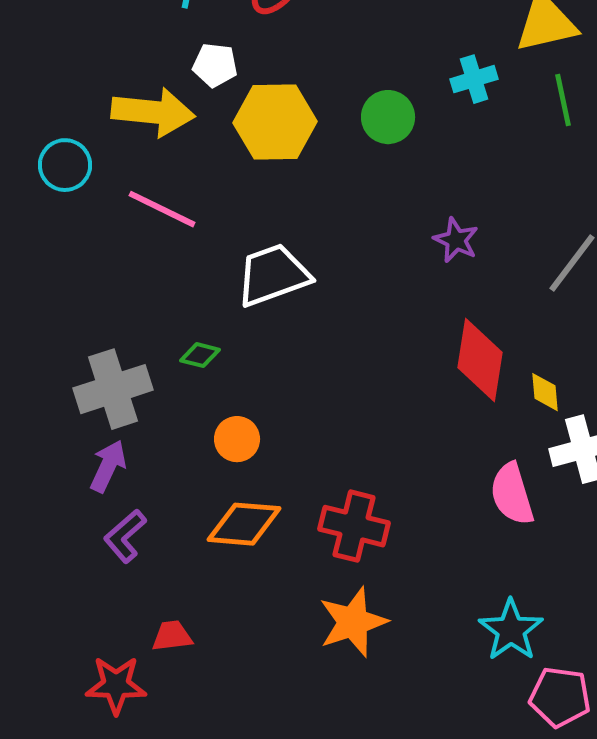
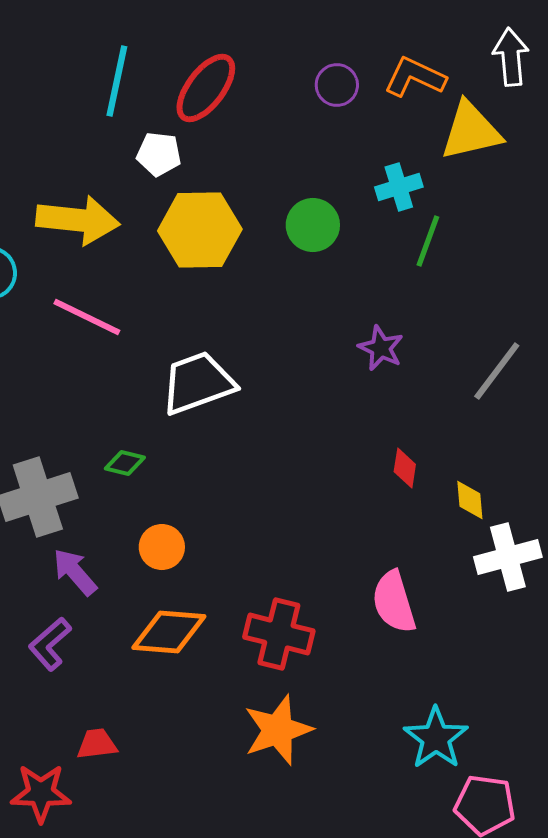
white pentagon: (215, 65) -> (159, 154), moved
green line: (563, 100) -> (428, 241), moved, turned 32
red diamond: (480, 360) -> (405, 468), size x0.5
purple arrow: (108, 466) -> (75, 572), moved, turned -66
pink semicircle: (512, 494) -> (394, 602), moved

